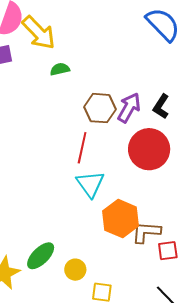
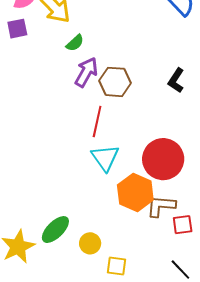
green semicircle: (60, 69) -> (75, 43), turned 150
purple arrow: (129, 108) -> (86, 72), moved
red circle: (149, 149) -> (163, 159), moved

